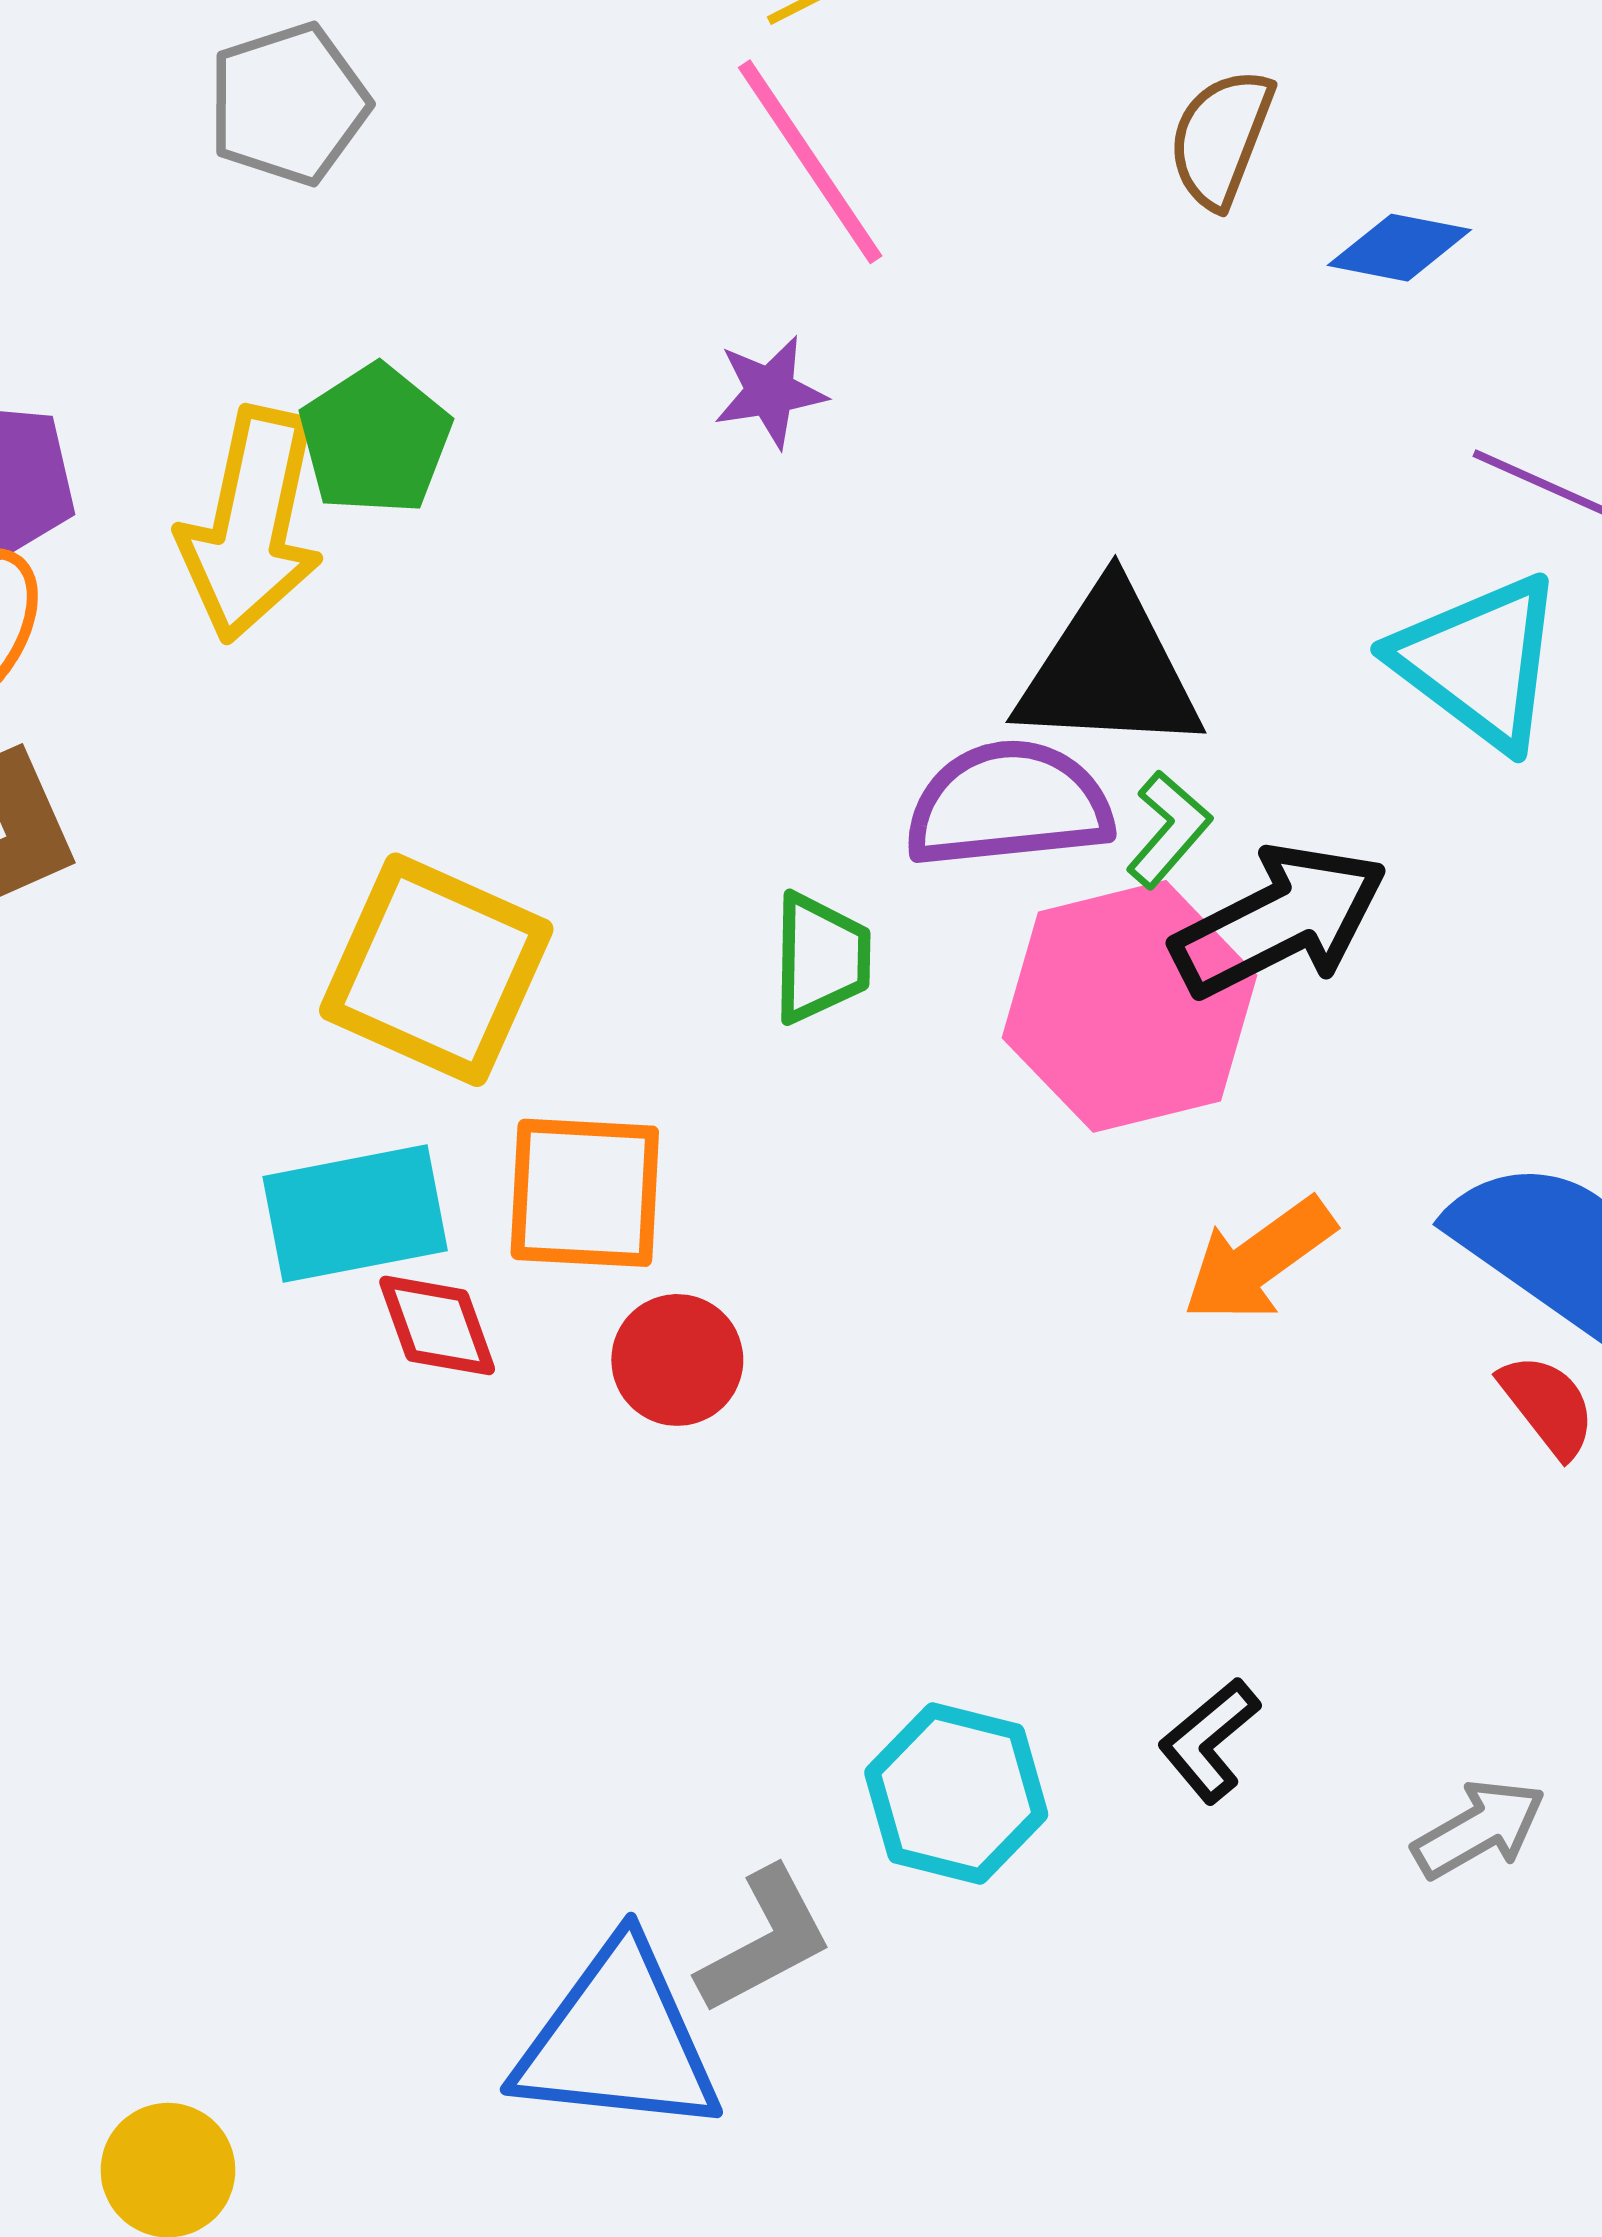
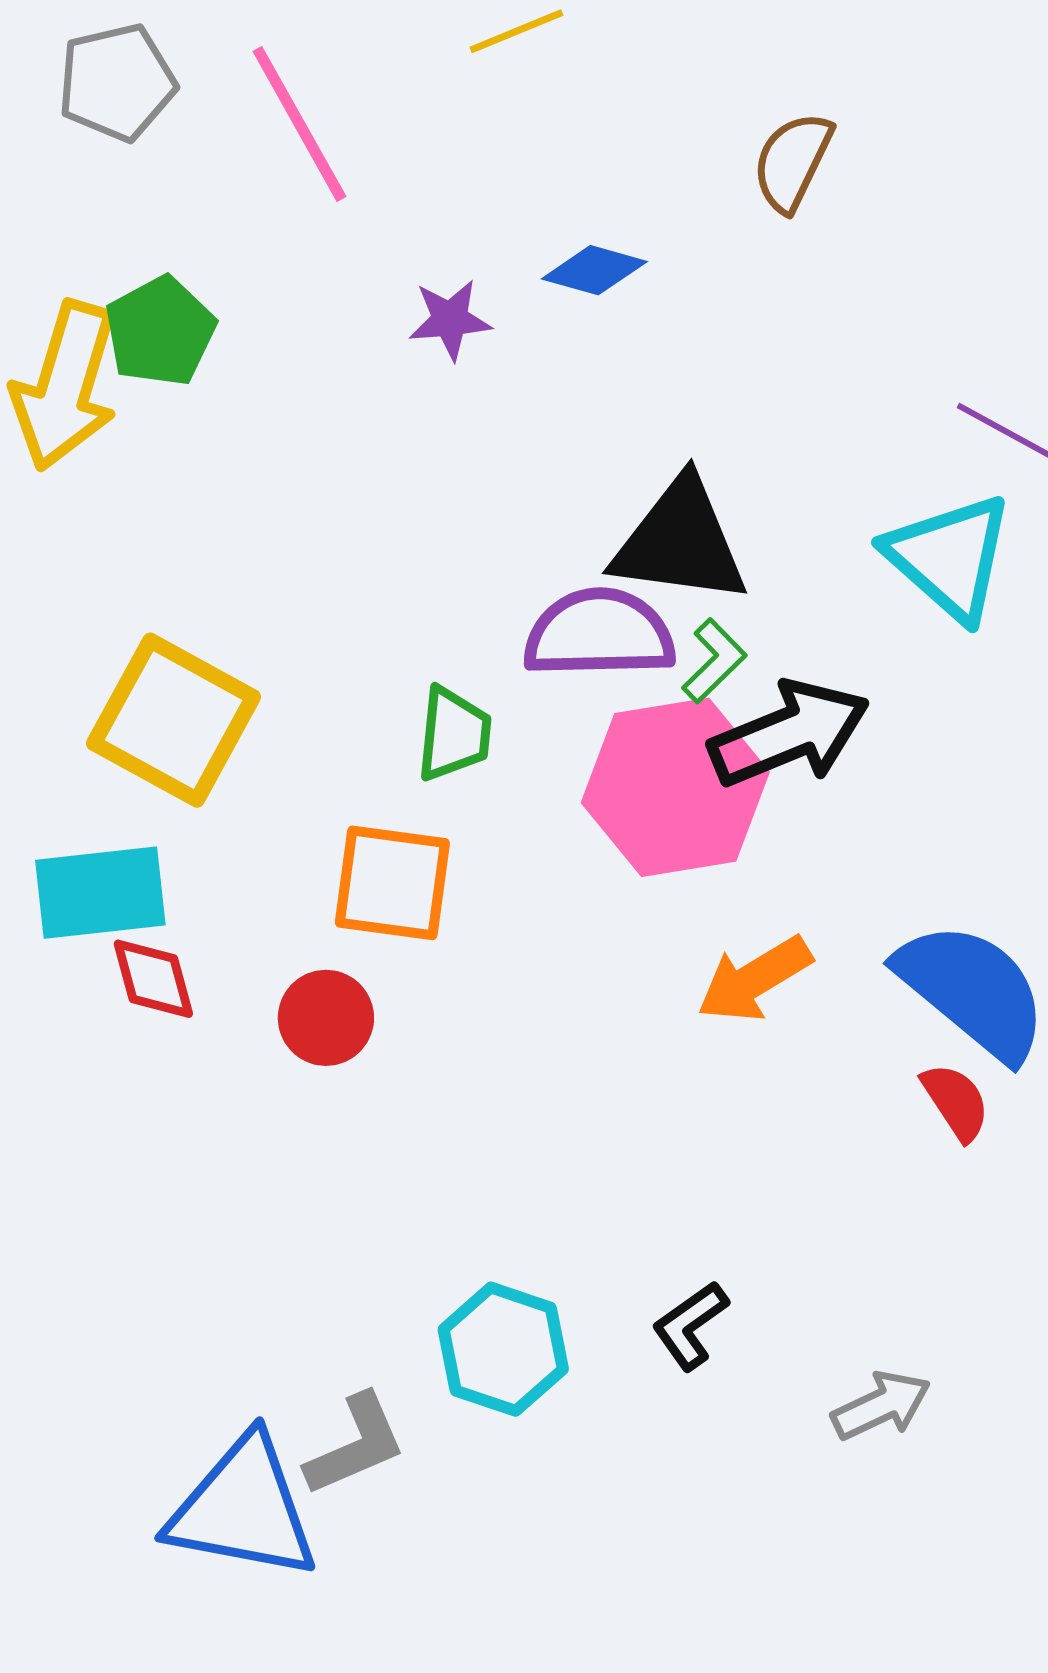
pink line: (810, 162) -> (299, 124), moved
blue diamond: (1399, 248) -> (594, 270), moved
orange square: (585, 1193) -> (392, 883), moved

